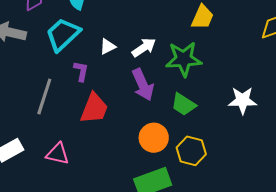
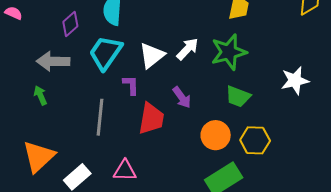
white triangle: (108, 47) -> (152, 55), size x1.6
purple arrow: (143, 85) -> (182, 97), moved, size x0.7

